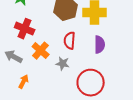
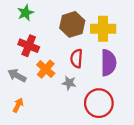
purple semicircle: (100, 45) -> (108, 63), size x1.4
orange arrow: (24, 82) -> (18, 105), moved

